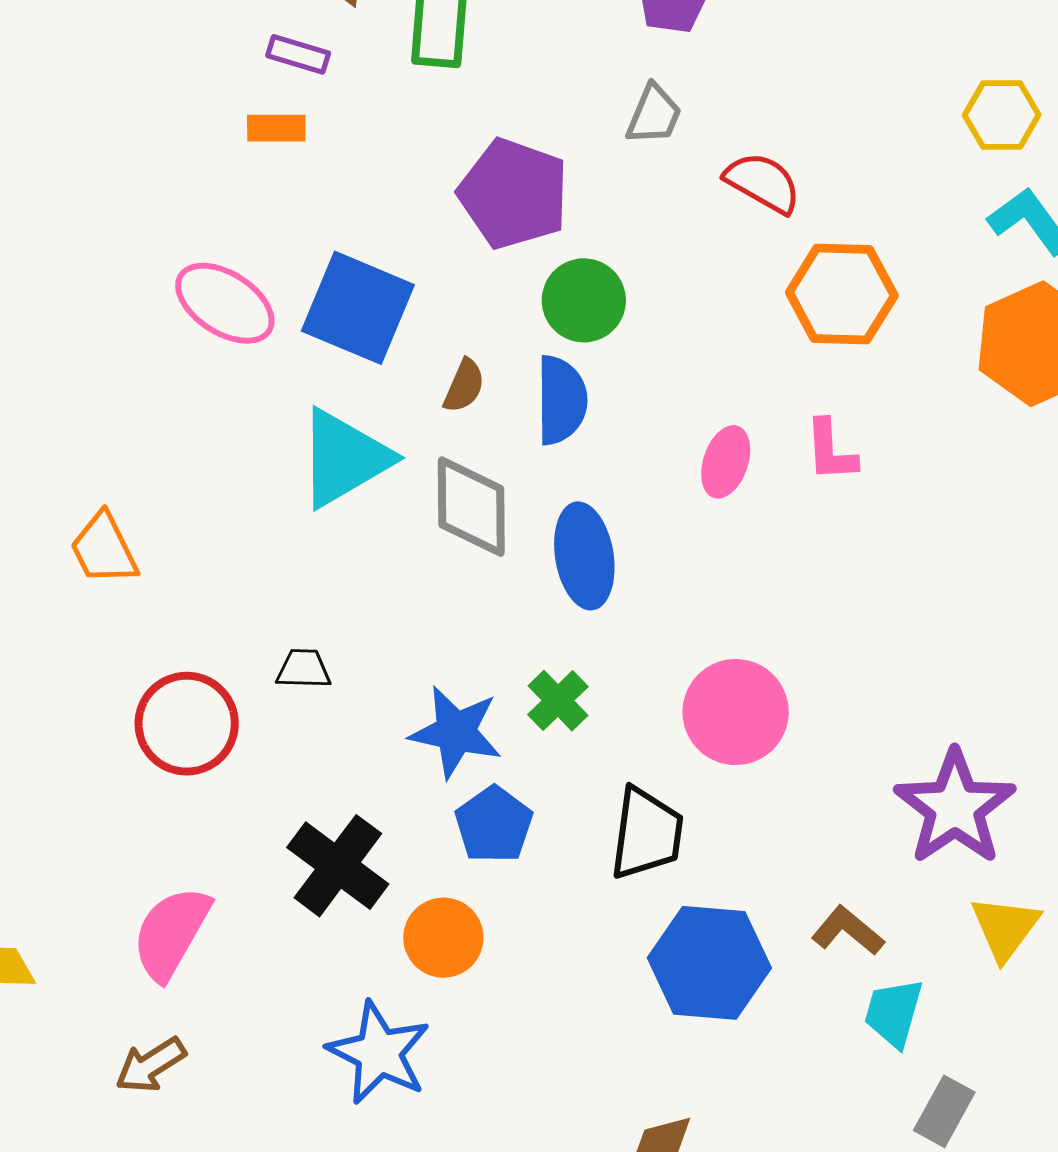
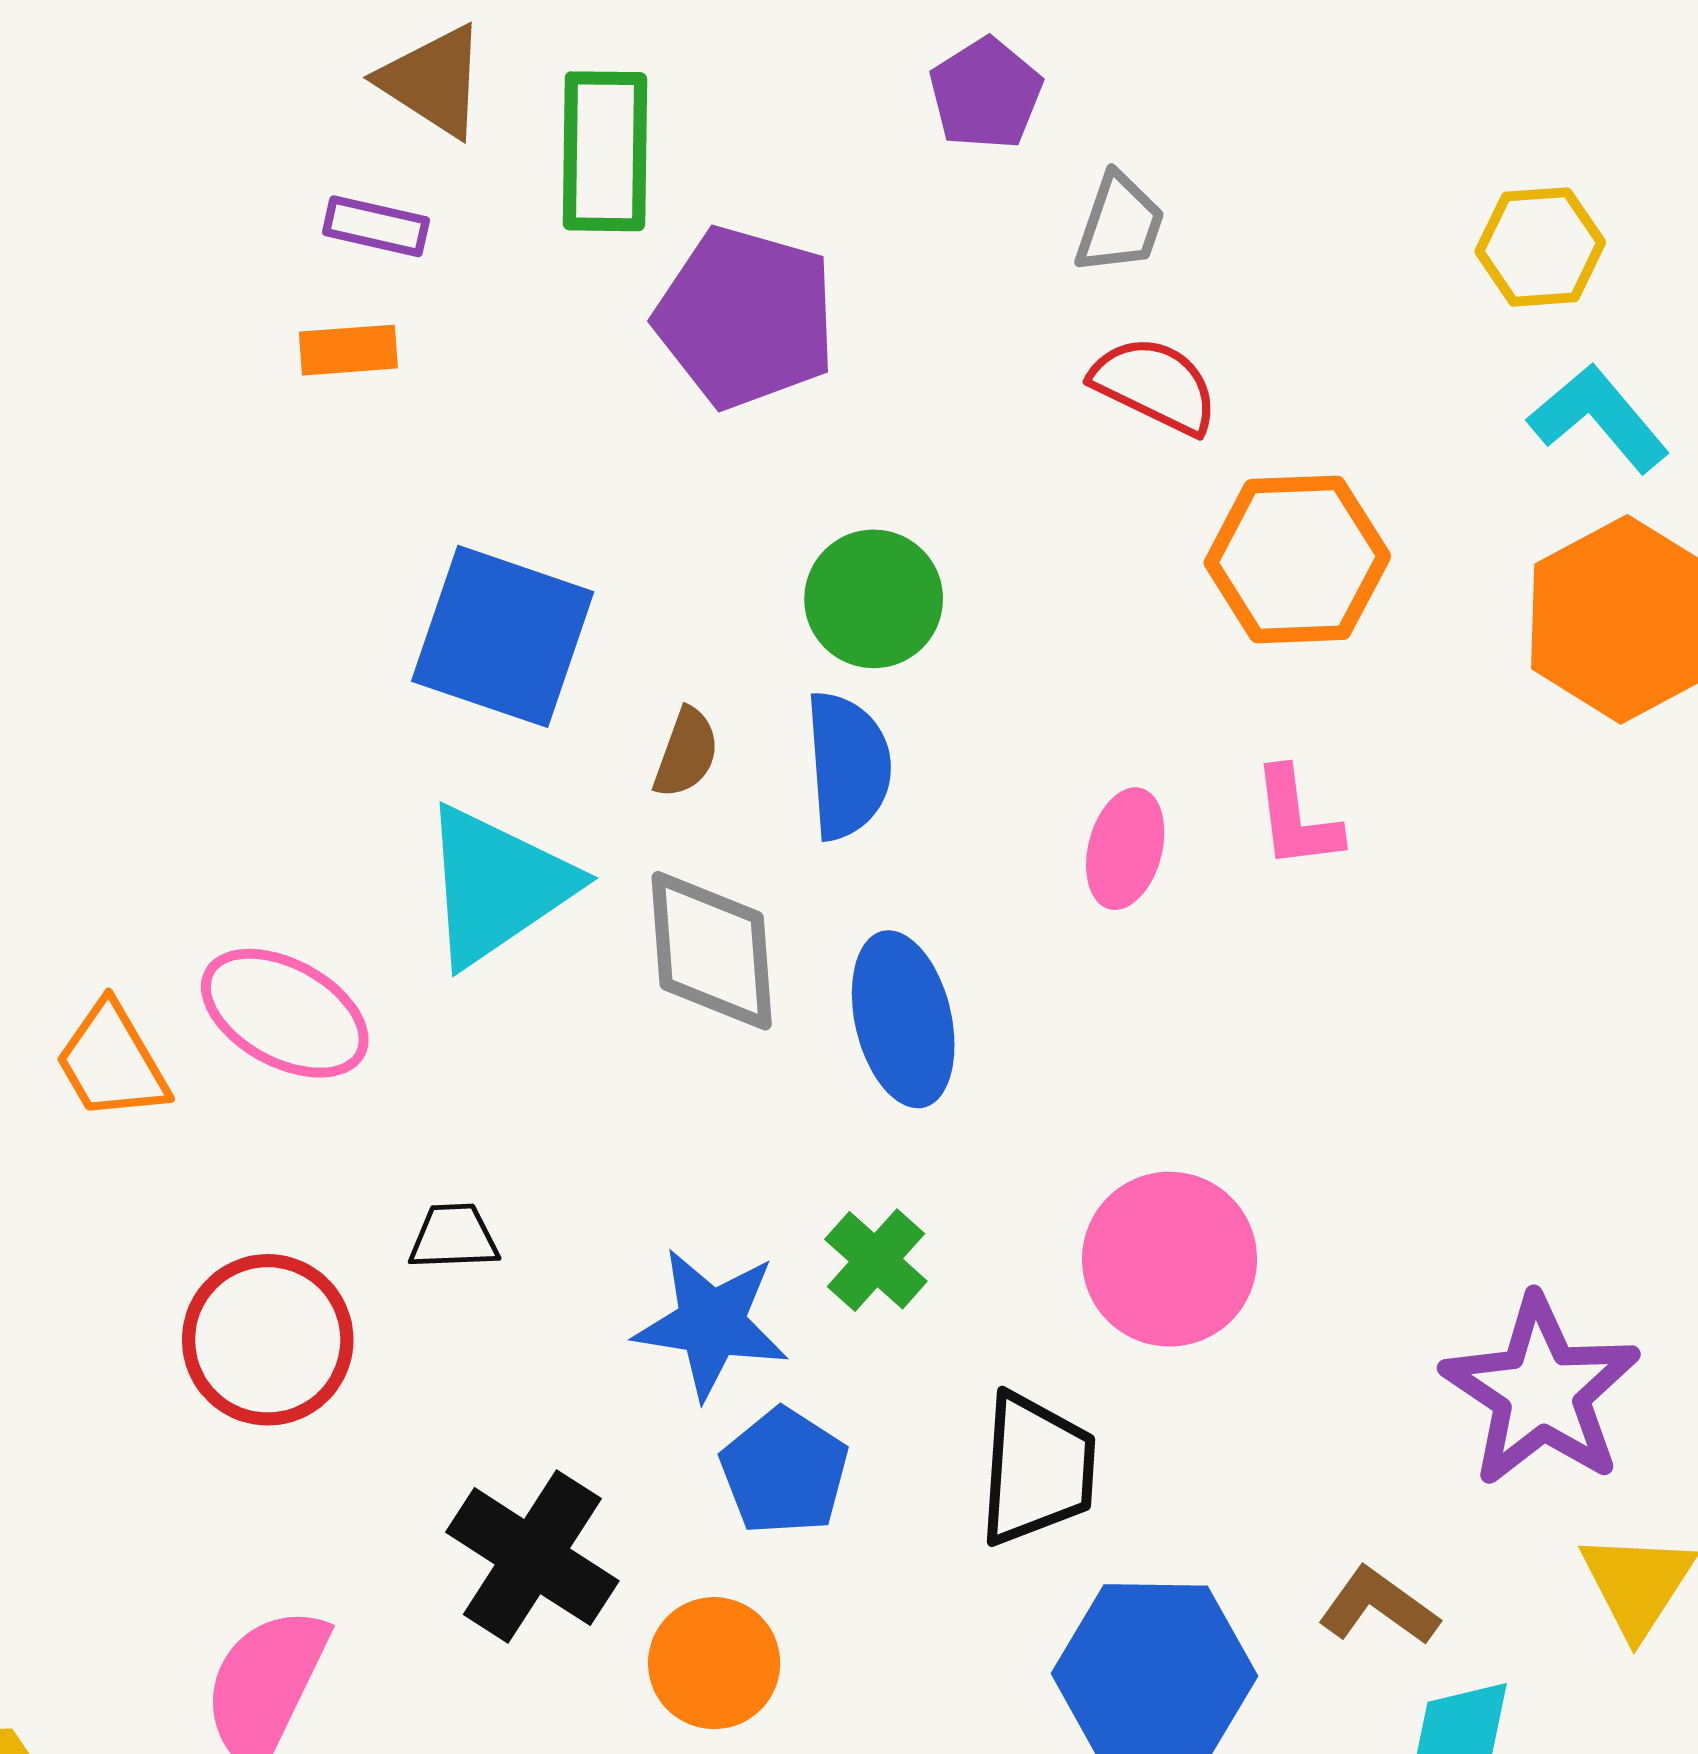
gray trapezoid: (654, 115) -> (1120, 224), moved
purple pentagon: (514, 194) -> (746, 317), moved
pink ellipse: (225, 303) -> (285, 1013), moved

